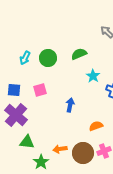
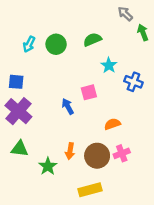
pink square: (40, 90) -> (89, 92), moved
blue arrow: (70, 105) -> (68, 106), moved, turned -40
green triangle: (27, 142) -> (20, 149), moved
orange arrow: (60, 149) -> (70, 151), turned -72

